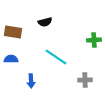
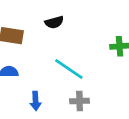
gray cross: (85, 80) -> (80, 101), moved

